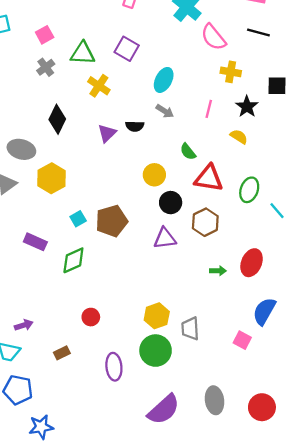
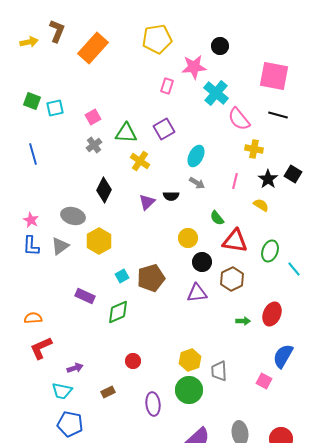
purple square: (127, 49) -> (164, 129), turned 30
black square: (277, 86) -> (293, 174), moved, turned 30

